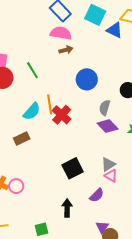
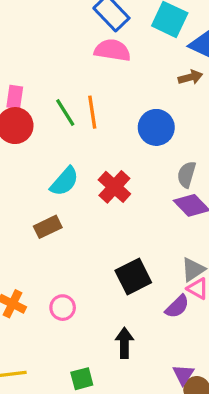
brown arrow: (66, 50) -> (190, 77), moved
orange line: (50, 104) -> (92, 112), moved
pink circle: (16, 186) -> (63, 308), moved
purple semicircle: (97, 195) -> (177, 307), moved

